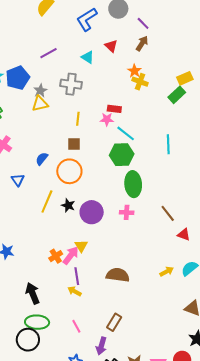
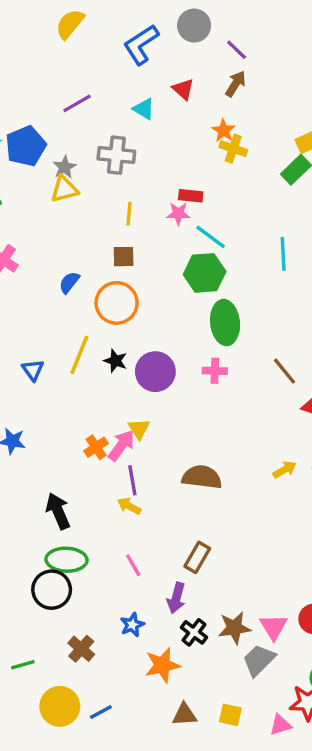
blue triangle: (18, 180) -> (33, 370), moved

